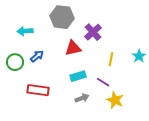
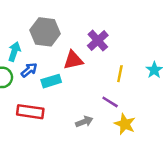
gray hexagon: (62, 17) -> (45, 32), moved
cyan arrow: (25, 31) -> (14, 52), moved, turned 112
cyan rectangle: (78, 76) -> (51, 81), moved

